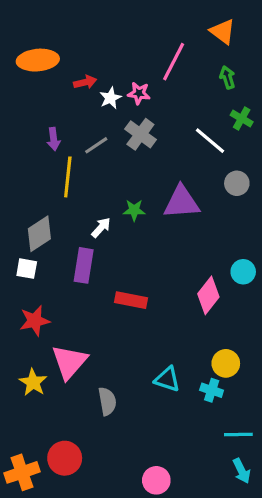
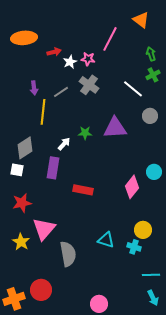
green arrow: (227, 77) -> (151, 54), moved
green cross: (242, 119) -> (153, 75), turned 32
gray semicircle: (107, 401) -> (68, 254), size x1.4

